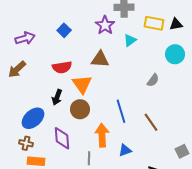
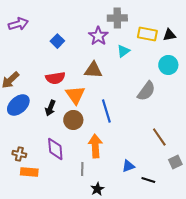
purple arrow: (25, 38) -> (18, 24), moved
gray semicircle: (153, 80) -> (146, 91), size x1.5
blue line: (121, 111) -> (106, 111), moved
blue ellipse: (33, 118) -> (18, 105), moved
brown line: (151, 122) -> (159, 137), moved
blue triangle: (125, 150) -> (128, 166), moved

